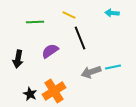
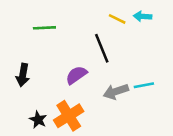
yellow line: (69, 15) -> (117, 19), moved
purple semicircle: (50, 51) -> (76, 75), moved

